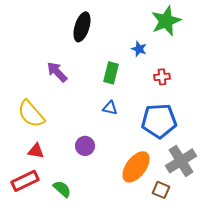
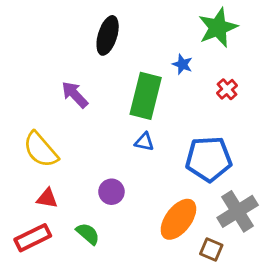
green rectangle: (111, 73) -> (146, 96), size x1.6
red cross: (162, 77) -> (227, 89), moved, turned -35
green semicircle: (62, 189) -> (88, 234), moved

